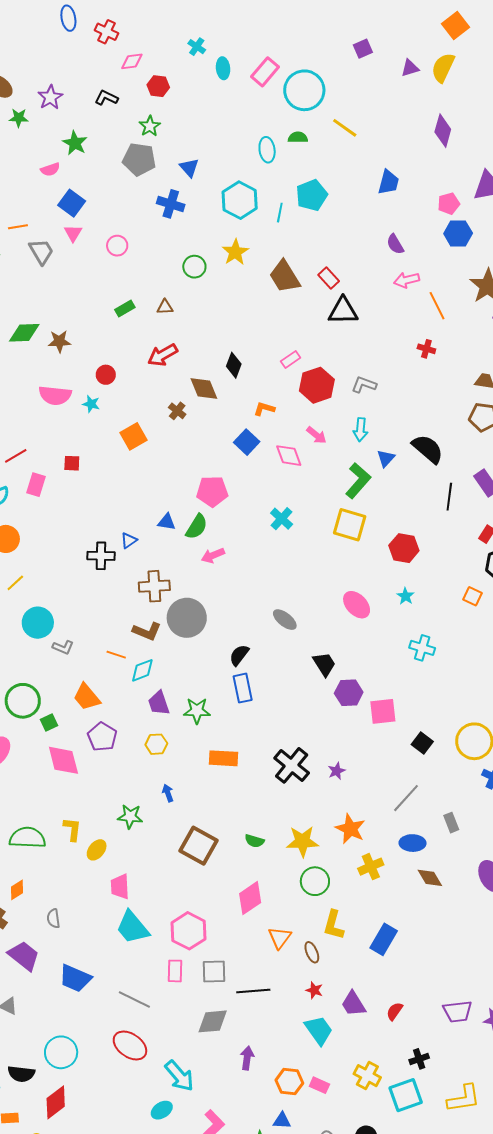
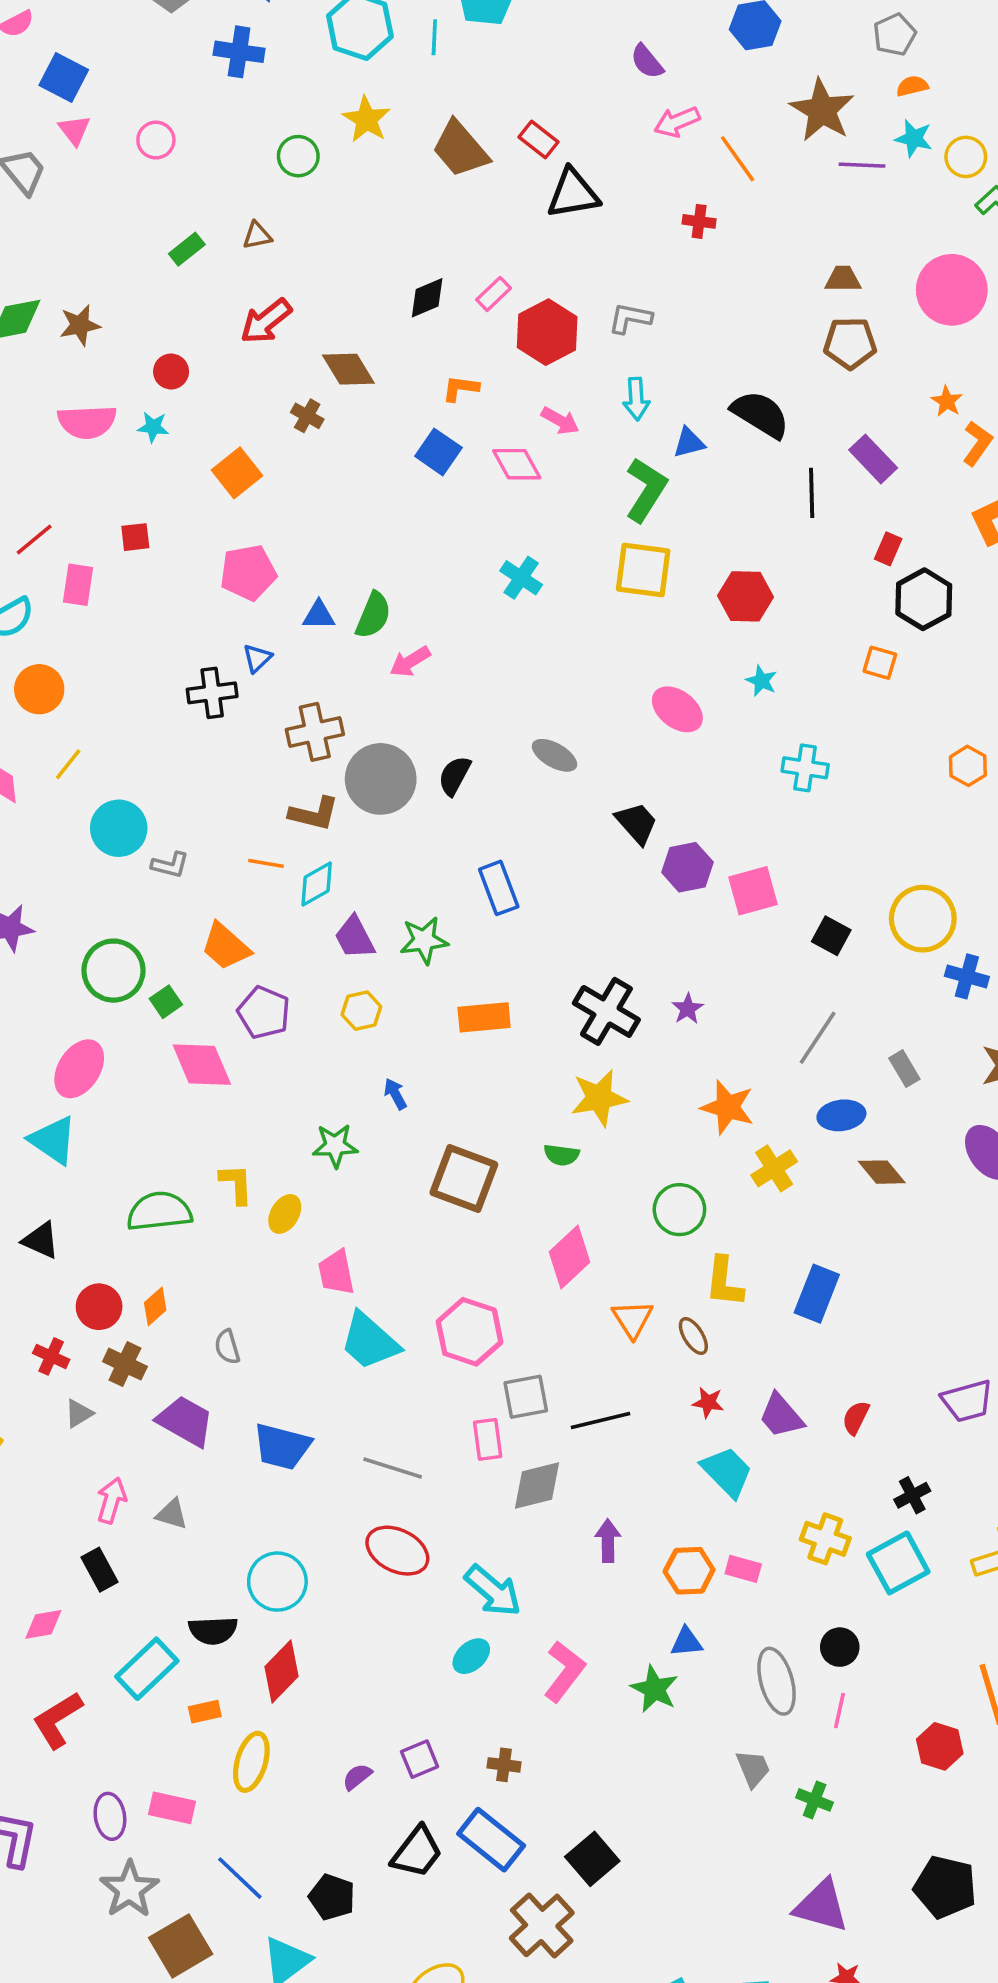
red cross: (426, 349) -> (699, 221), moved
black diamond: (234, 365) -> (427, 298), moved, turned 55
blue triangle: (386, 458) -> (689, 443), turned 42
pink pentagon: (212, 491) -> (248, 573), moved
black semicircle: (239, 655) -> (455, 776), moved
yellow star: (302, 841) -> (599, 1098), moved
pink rectangle: (175, 971) -> (488, 1439), moved

